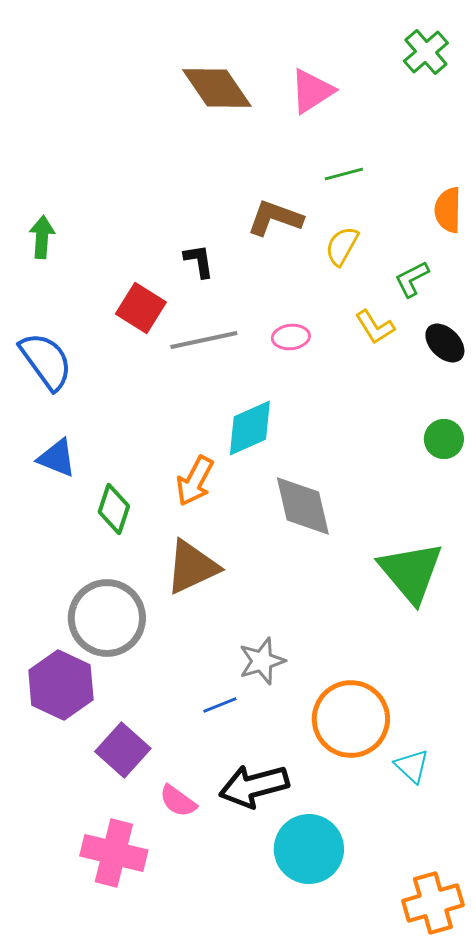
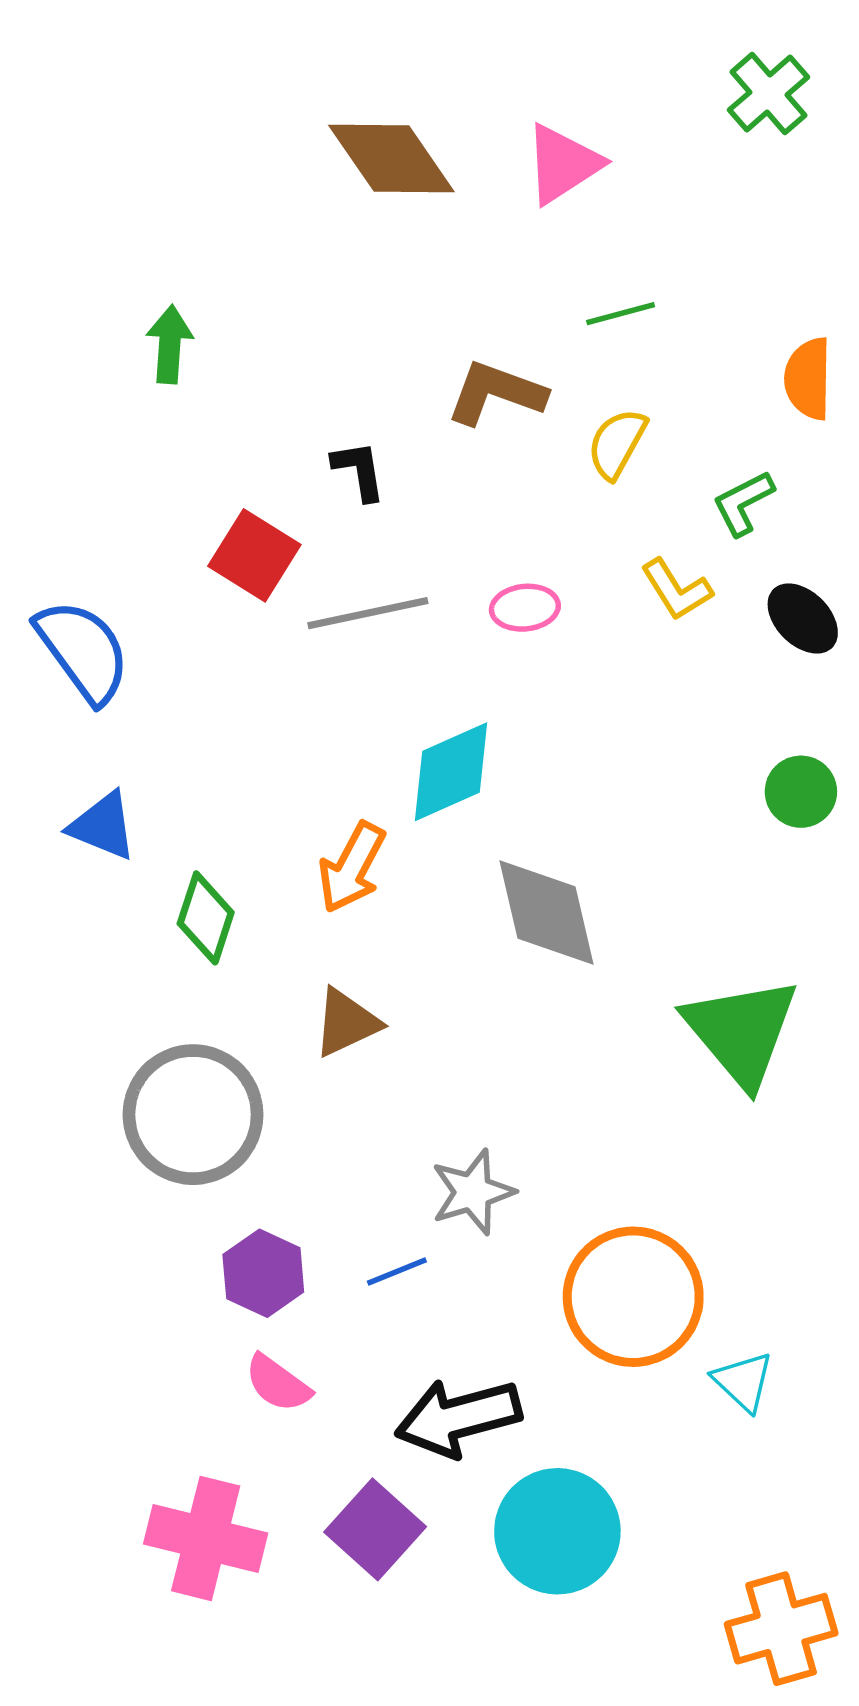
green arrow: (42, 237) -> (170, 344), moved
brown triangle: (192, 567) -> (346, 1023), size x0.7
purple hexagon: (61, 685) -> (263, 1273), moved, size x0.7
purple square: (123, 750) -> (375, 1529), moved
pink semicircle: (178, 801) -> (278, 1383), moved

